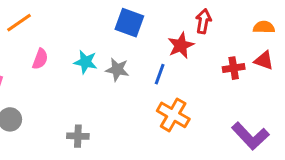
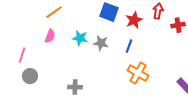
orange line: (19, 23) -> (54, 12), moved
red star: (181, 45) -> (134, 20), moved
red cross: (234, 68) -> (178, 25), moved

